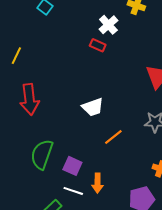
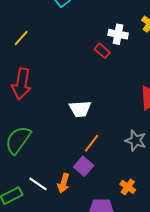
white cross: (108, 25) -> (118, 34), turned 36
orange line: (113, 137) -> (92, 143), turned -30
purple square: (72, 166) -> (84, 166), moved

